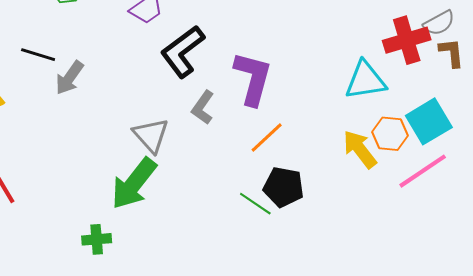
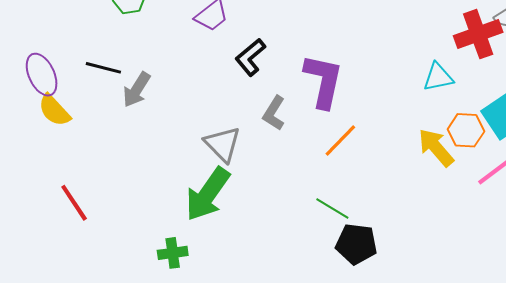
black L-shape: (183, 51) -> (250, 57), size x0.7
cyan triangle: (365, 80) -> (438, 77), size x0.7
black pentagon: (284, 187) -> (356, 244), moved

